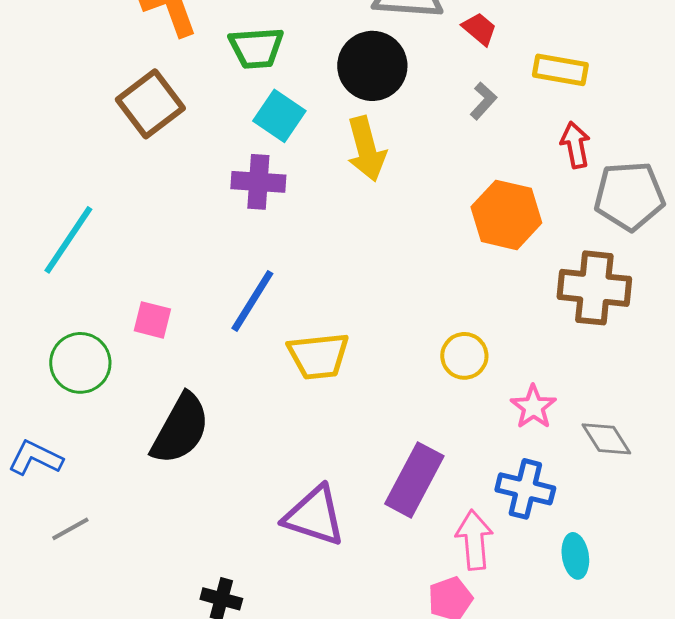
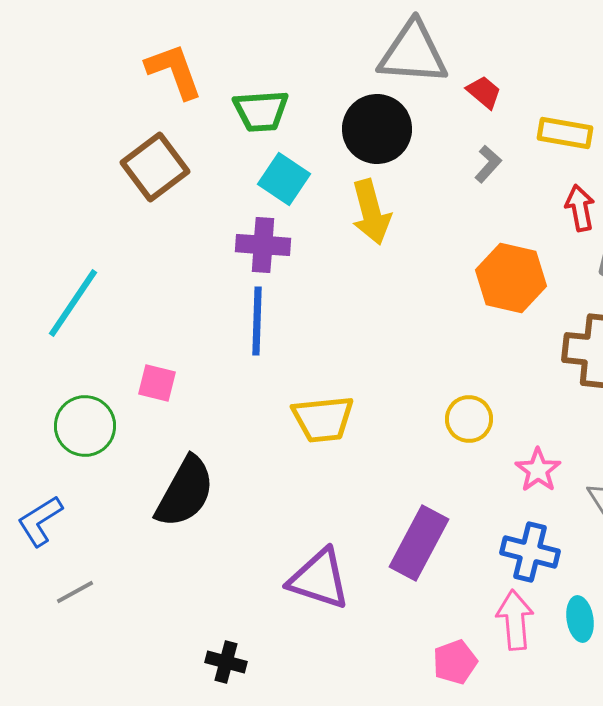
blue line: (252, 301) -> (257, 321), moved, turned -30
blue L-shape: (35, 458) -> (40, 521), turned -58
pink arrow: (474, 540) -> (515, 620), moved

